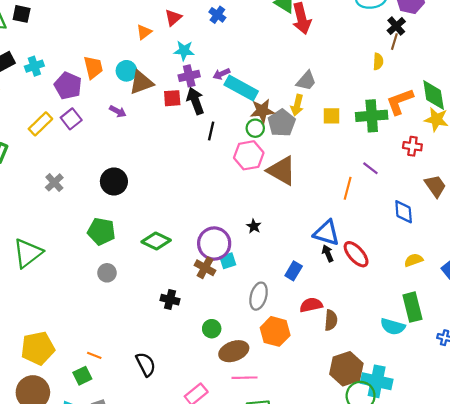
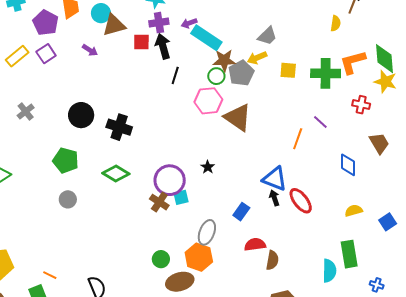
yellow arrow: (297, 105) -> (257, 58), turned 48
black cross: (170, 300) -> (119, 127), moved, size x1.4
cyan semicircle: (393, 327) -> (329, 271), turned -110
orange hexagon: (275, 331) -> (199, 257), moved

